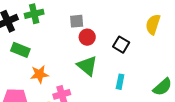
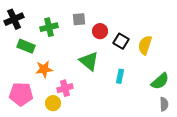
green cross: (34, 14) -> (49, 27), moved
yellow semicircle: (153, 24) -> (145, 45), moved
red circle: (87, 37) -> (100, 31), moved

